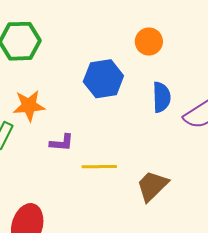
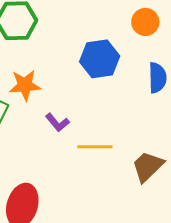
purple L-shape: (62, 143) -> (57, 122), turned 45

